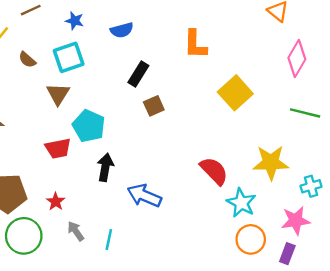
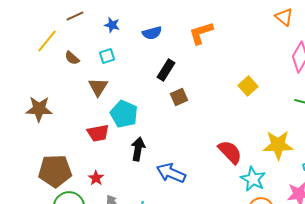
orange L-shape: (195, 44) -> (201, 33), moved, turned 72
cyan square: (69, 57) -> (107, 56), size x0.6
yellow square: (235, 93) -> (248, 86), size x0.7

